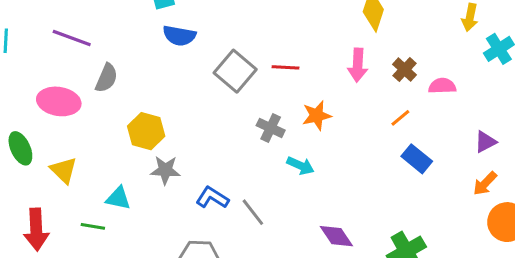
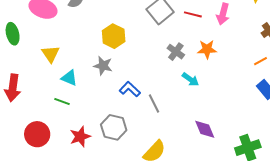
pink arrow: (358, 65) -> (223, 14), moved
yellow hexagon: (146, 131) -> (114, 36), moved
yellow triangle: (64, 170) -> (51, 54), moved
green line: (93, 226) -> (62, 102), moved

